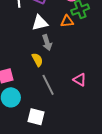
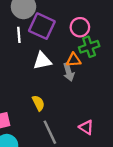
gray arrow: (47, 43) -> (69, 72), moved

